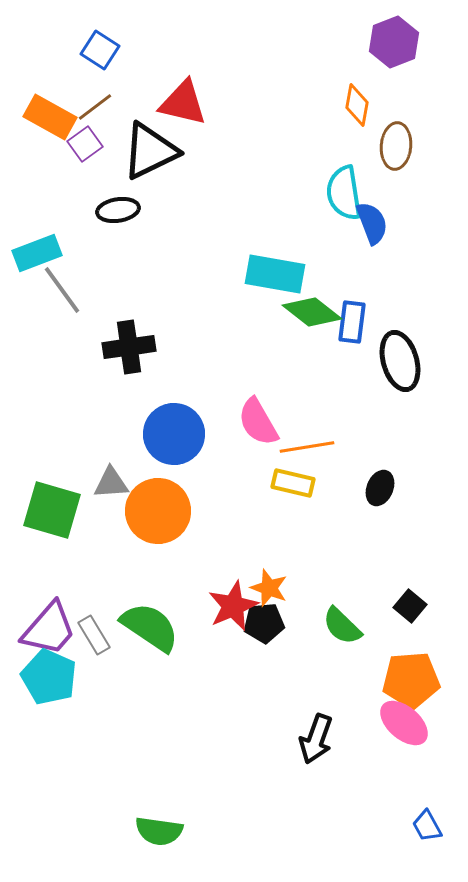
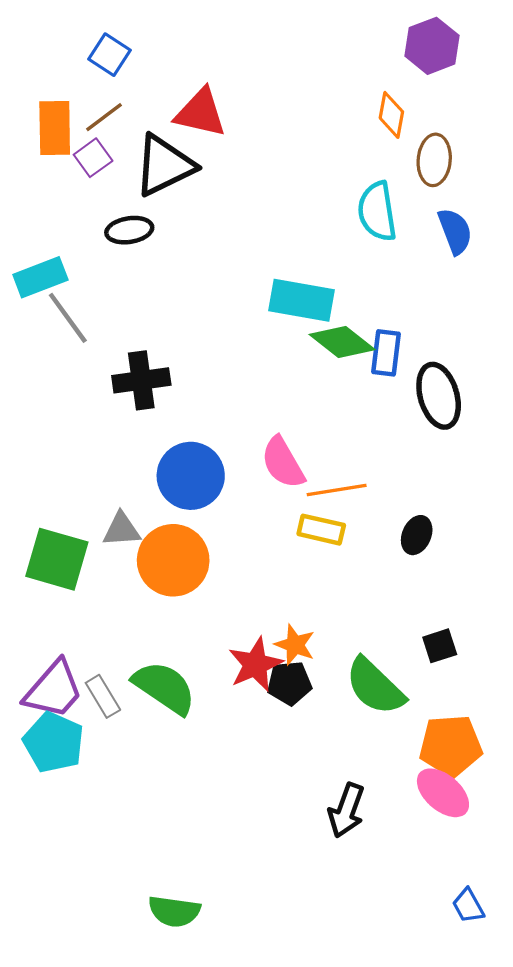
orange rectangle: (50, 117) -> (55, 128), turned 60
blue semicircle: (372, 223) -> (455, 231), moved
black square: (410, 606) -> (440, 646), moved, turned 32
green semicircle: (342, 626) -> (375, 686), size x1.4

